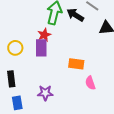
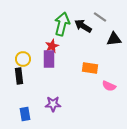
orange rectangle: (76, 64) -> (90, 68), moved
black rectangle: (11, 79) -> (19, 76), moved
pink semicircle: (90, 83) -> (109, 86), moved, turned -48

